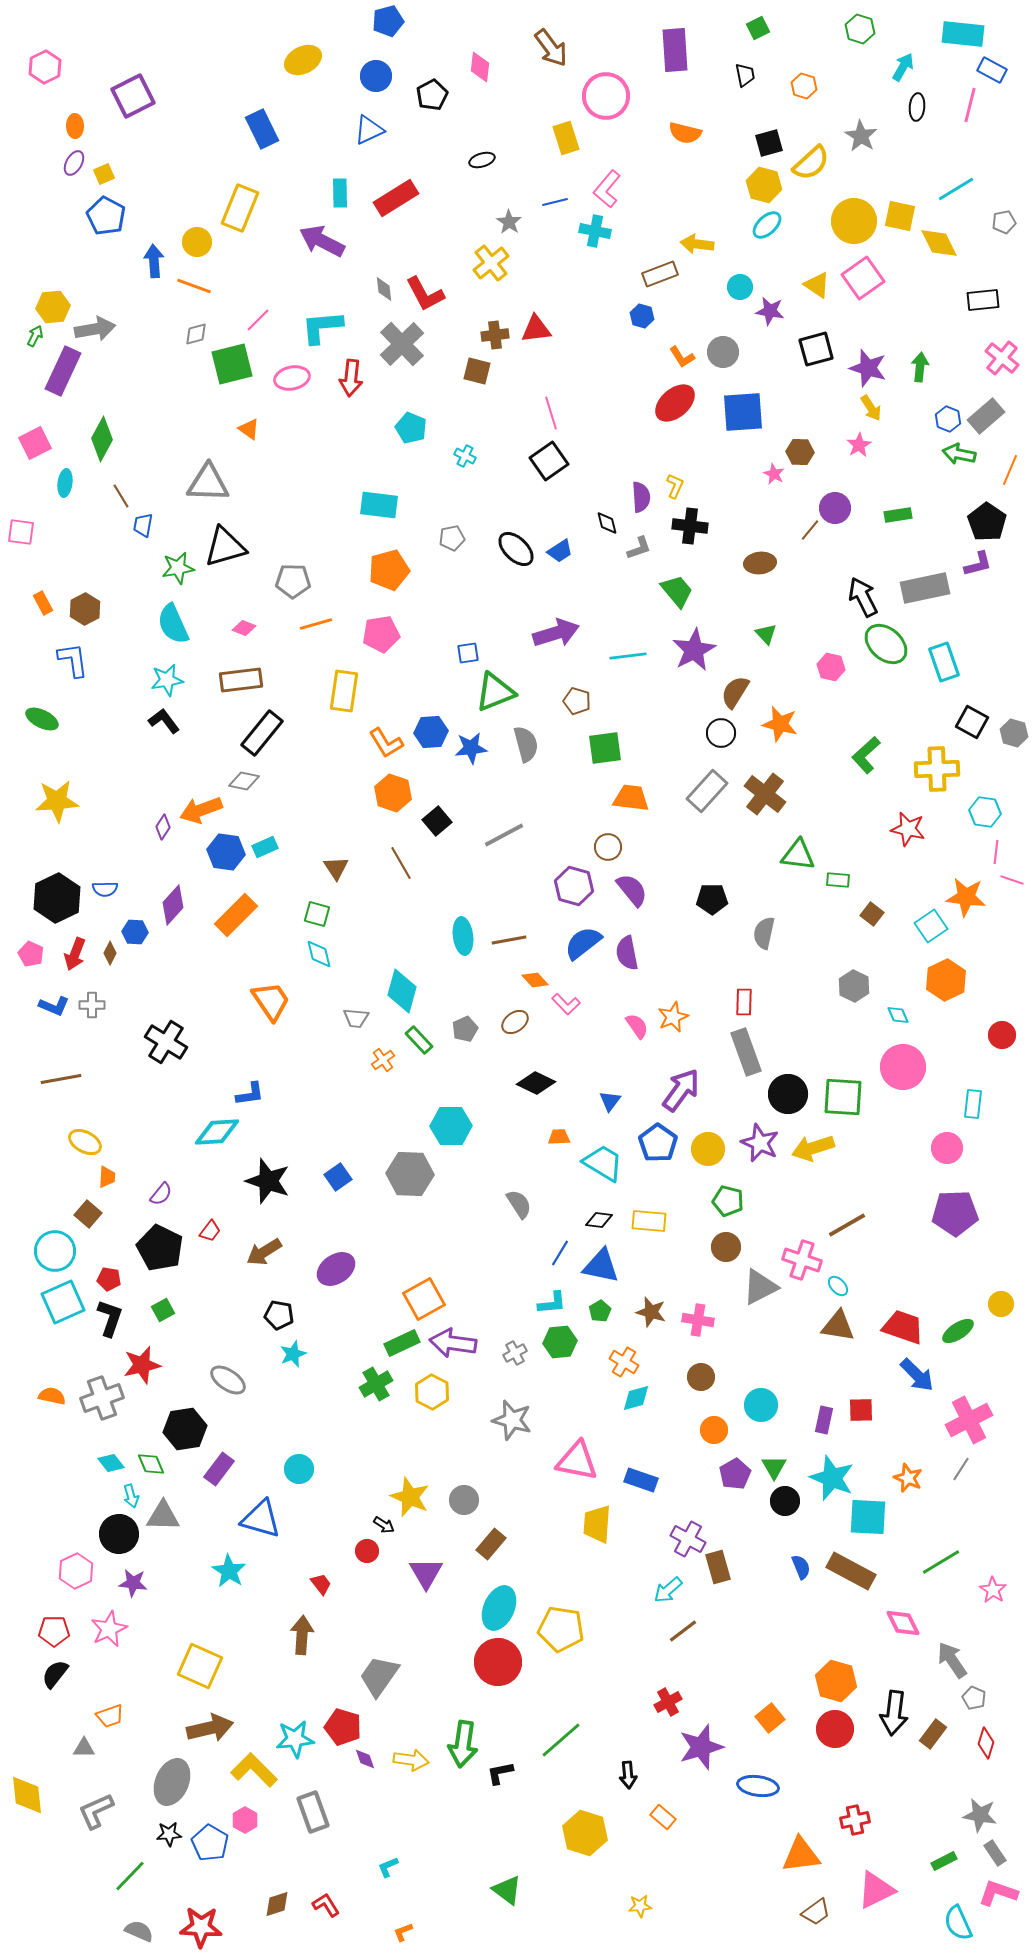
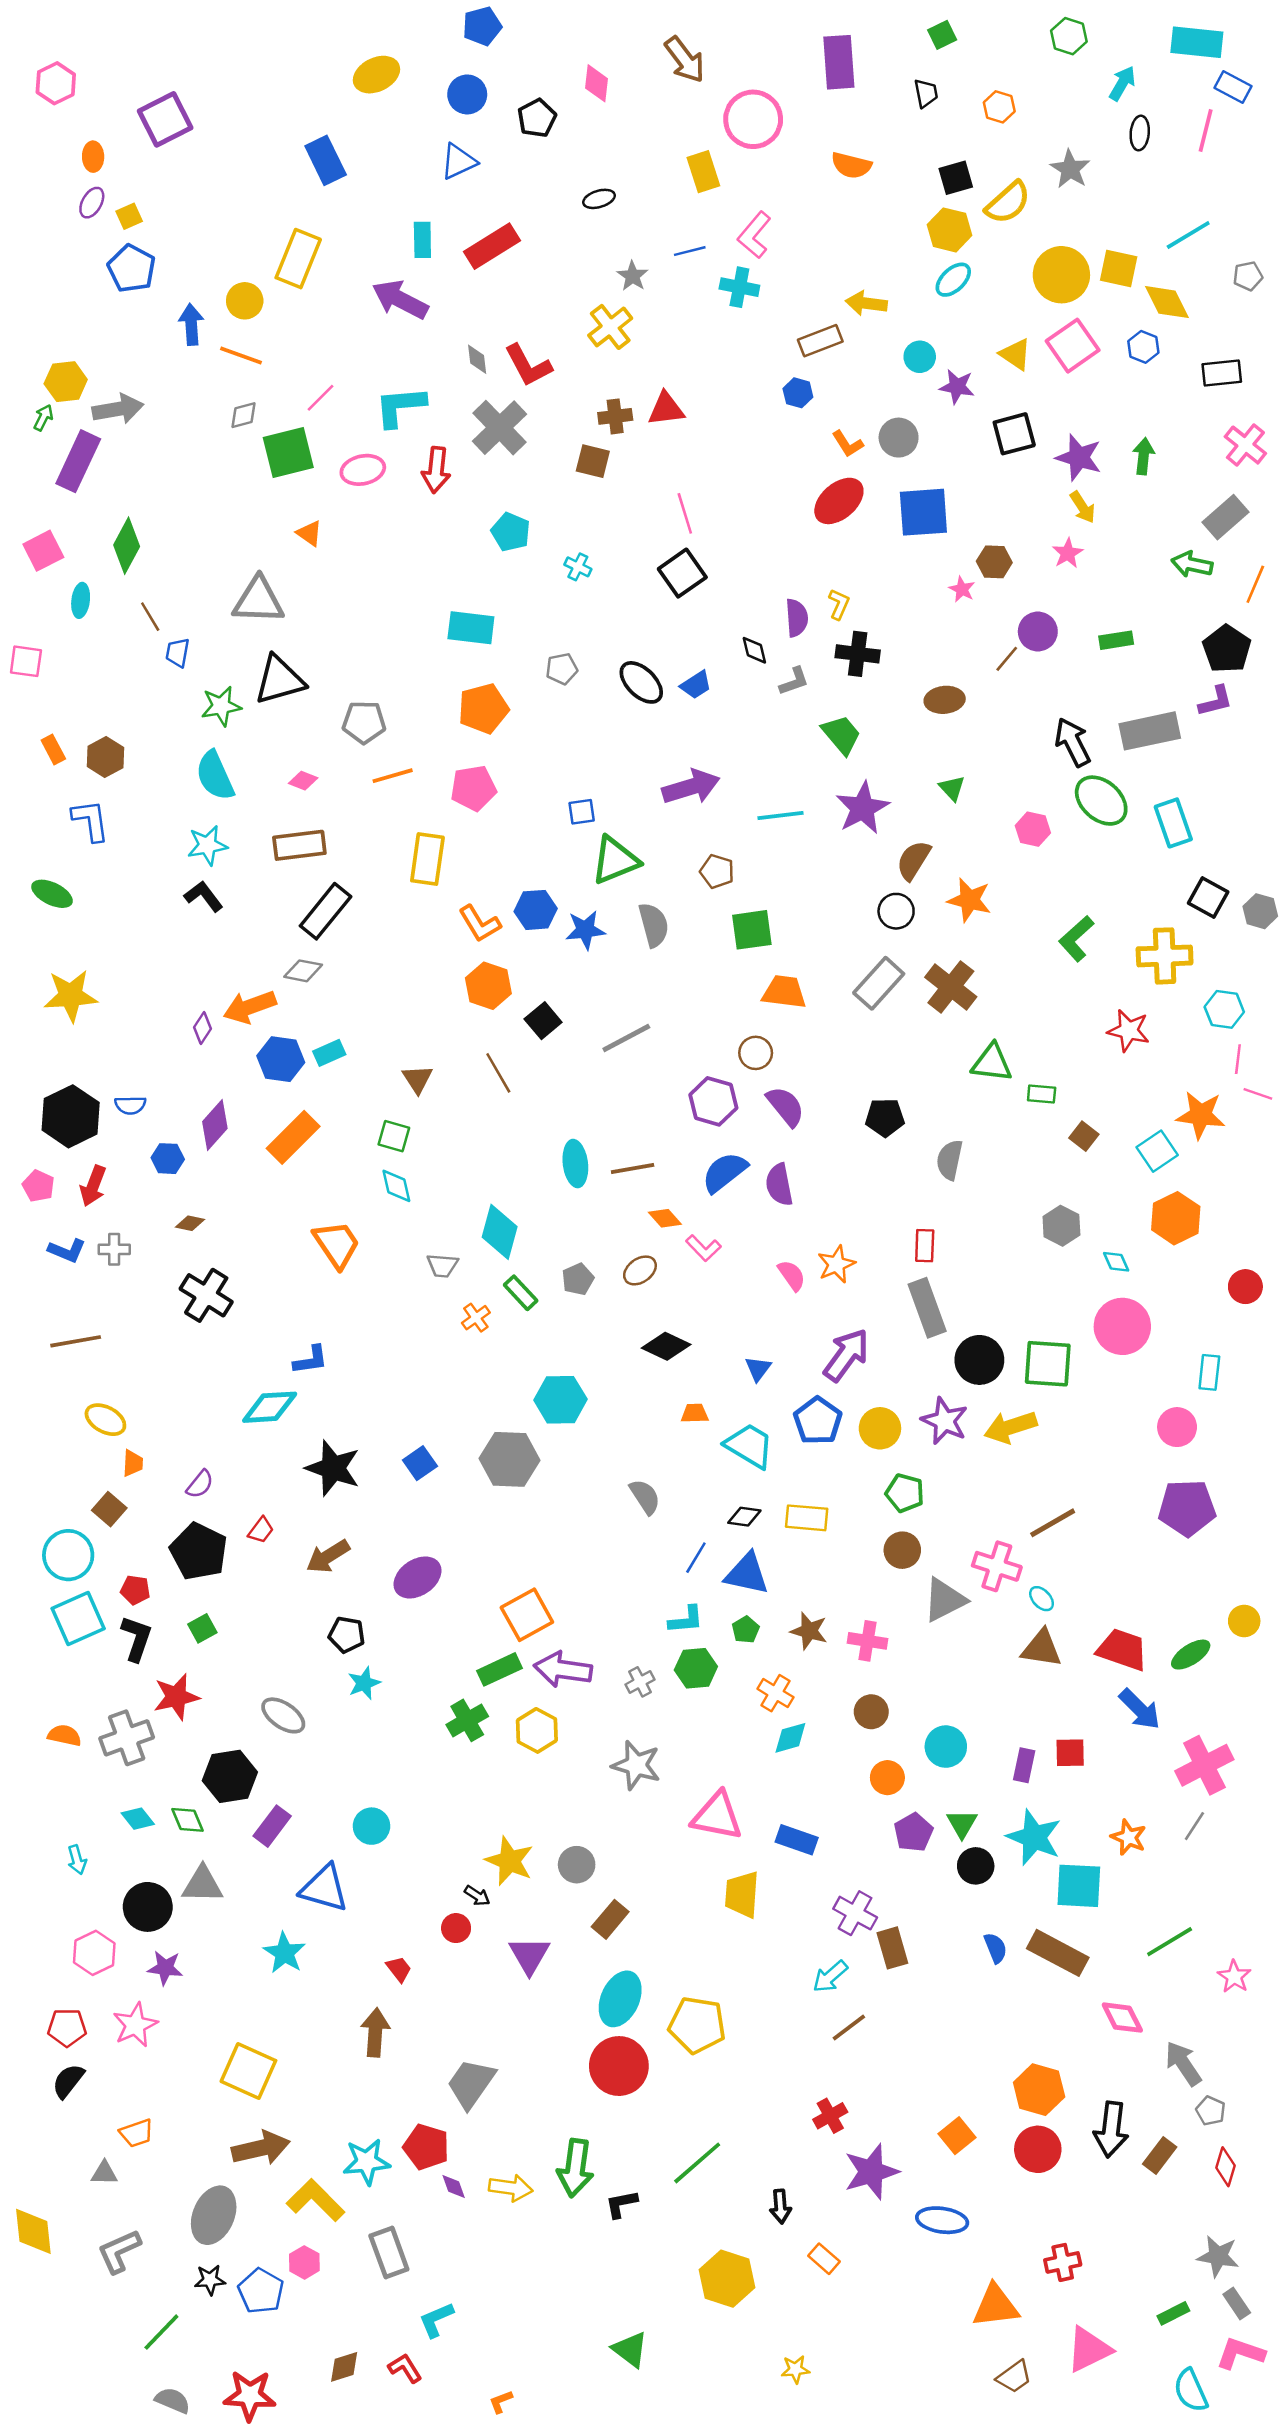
blue hexagon: (948, 419) -> (1143, 347), moved
brown diamond: (110, 953) -> (190, 1223), moved, turned 75
cyan arrow: (131, 1496) -> (77, 1860), moved
cyan L-shape: (388, 1867) -> (436, 2320), moved, size x1.4

